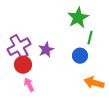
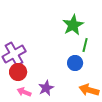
purple star: (46, 50) -> (46, 88), moved
pink arrow: (29, 85) -> (24, 92), turned -40

